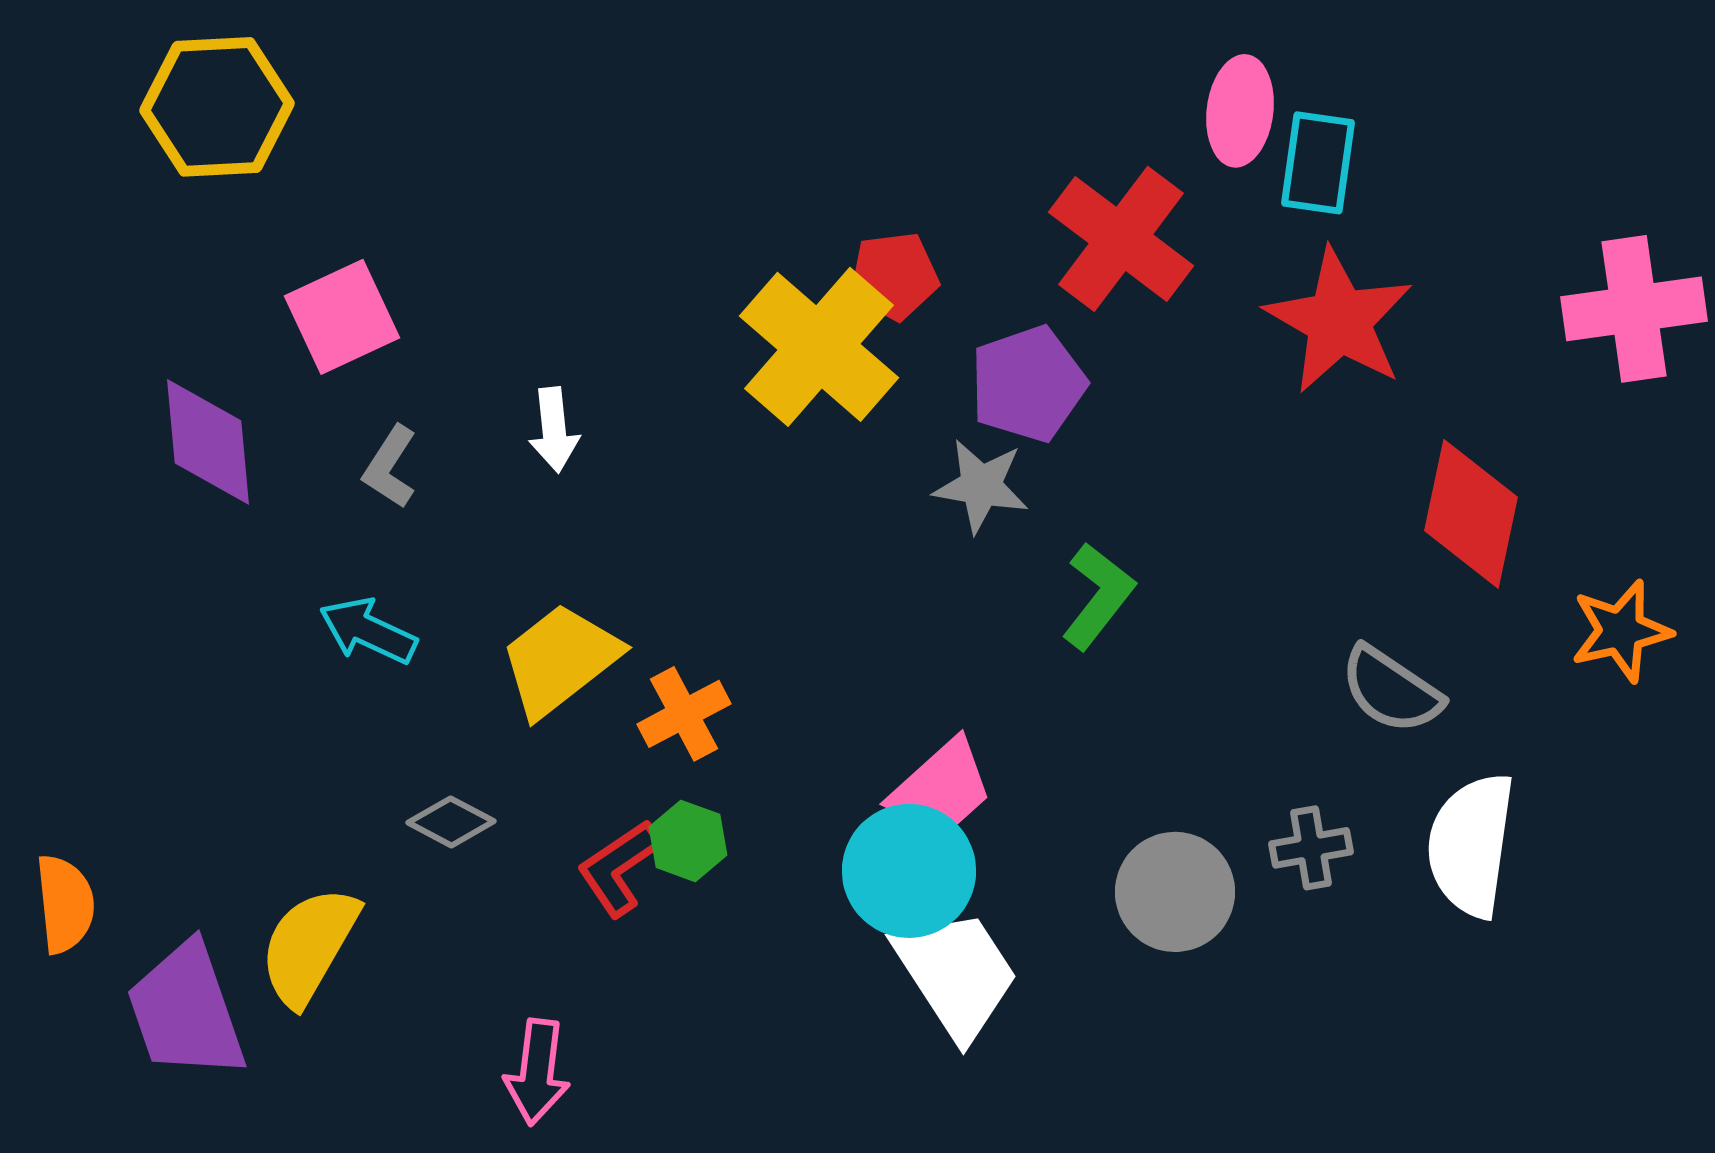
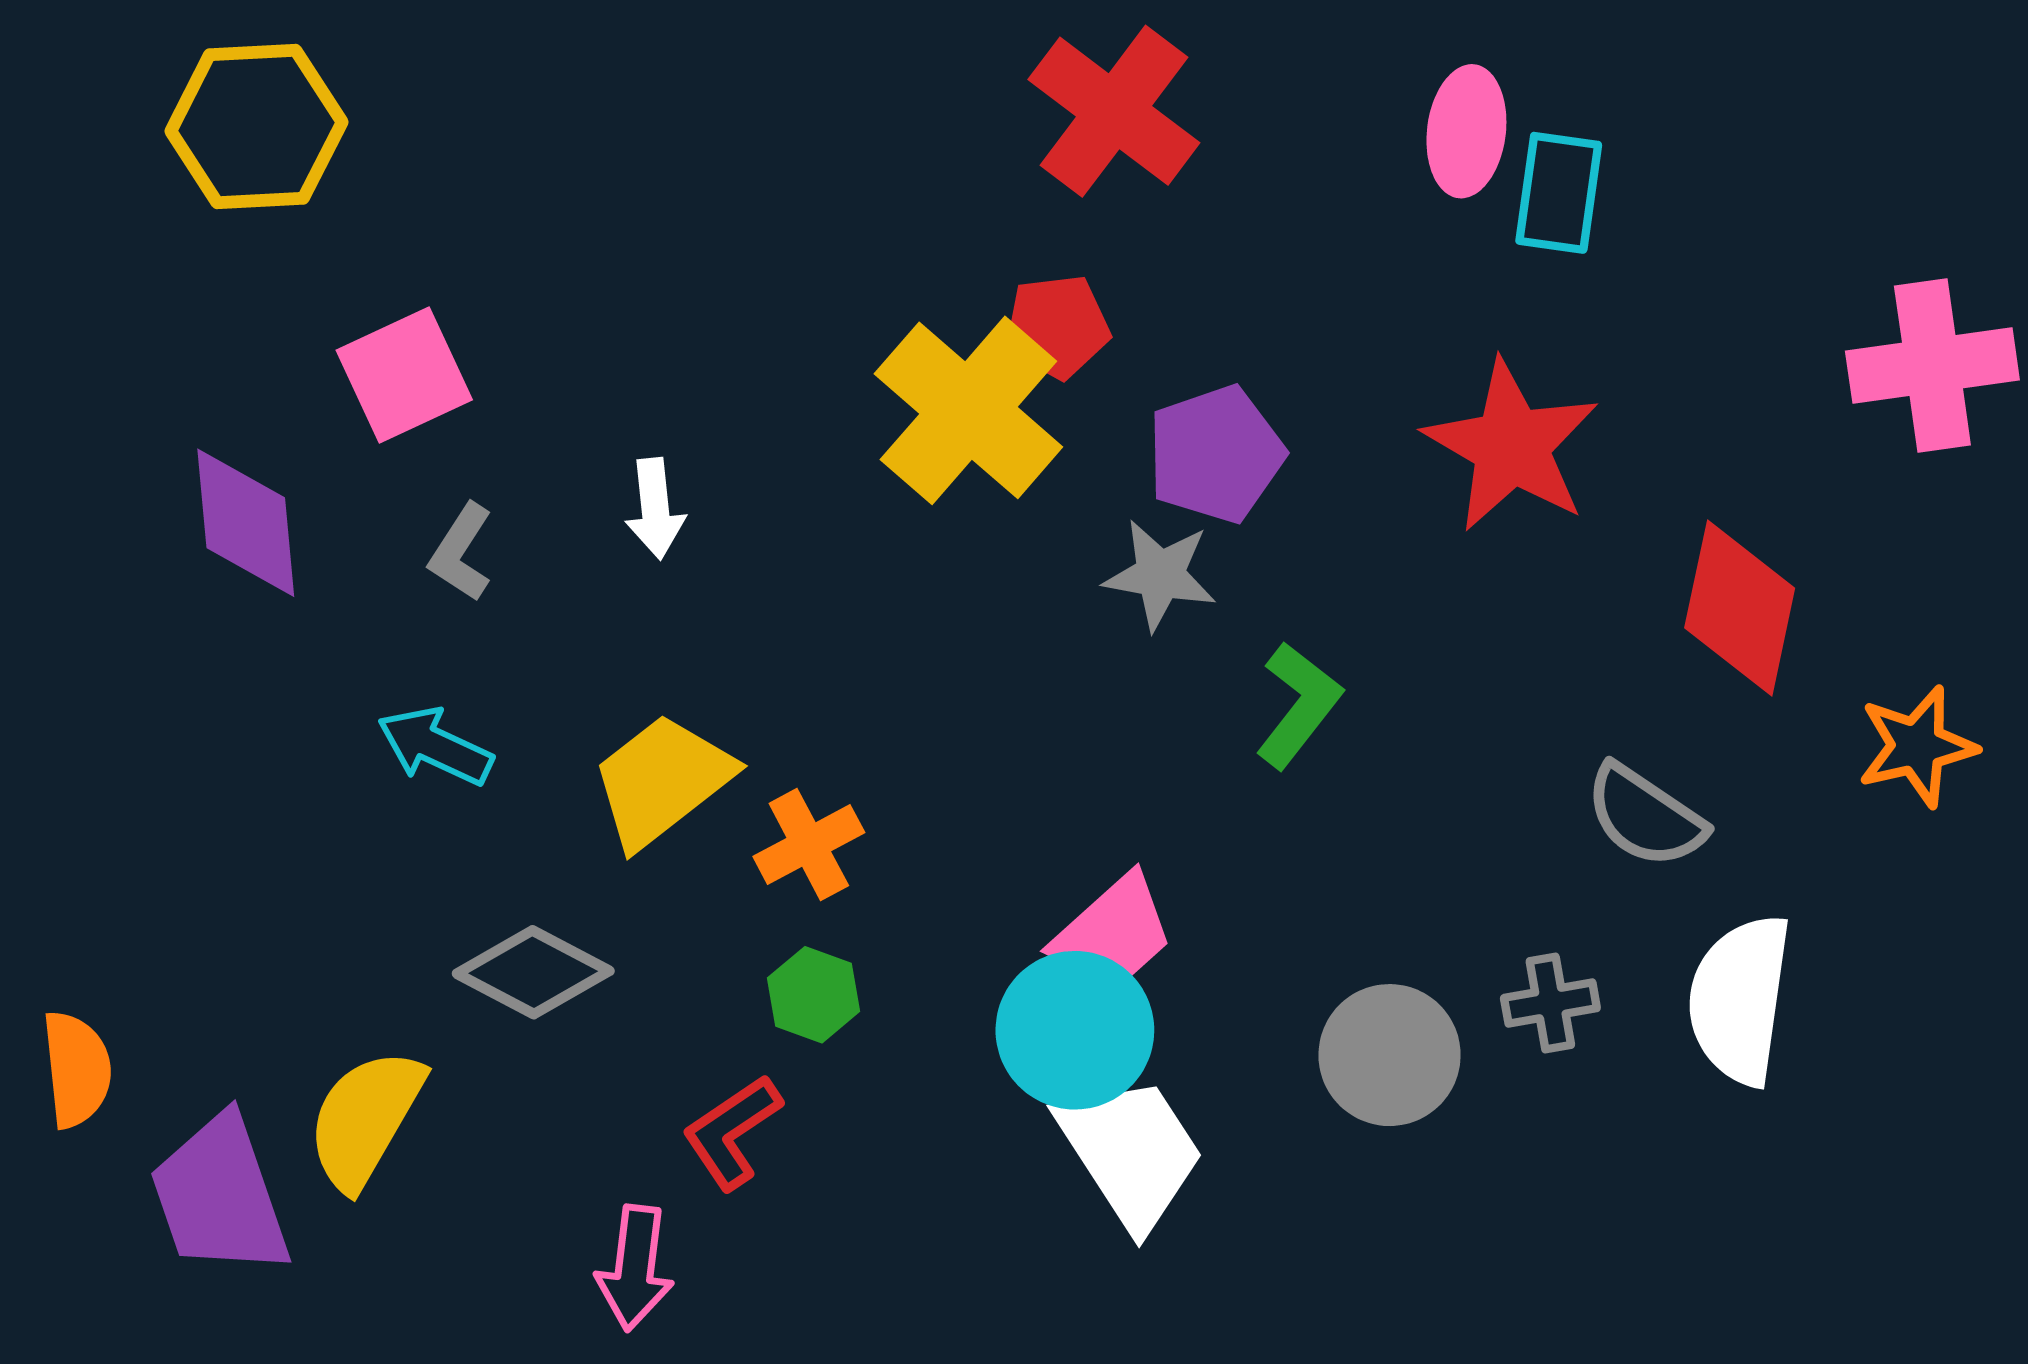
red cross: (1121, 239) -> (1114, 111), moved
red star: (1339, 321) -> (1511, 446), moved
gray diamond: (451, 822) -> (533, 972), size x1.5
red L-shape: (619, 868) -> (732, 1132), moved

